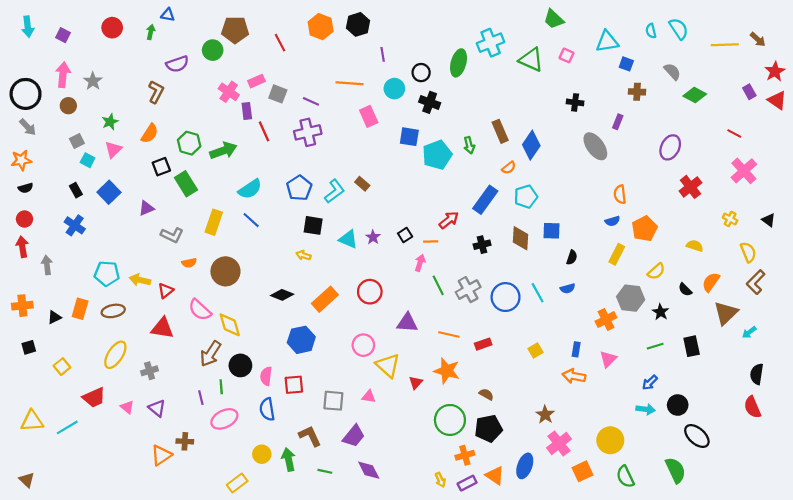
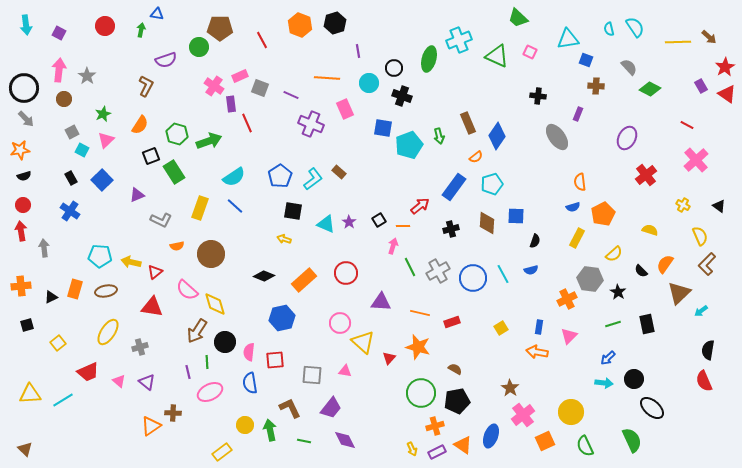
purple cross: (308, 132) -> (311, 124), moved, turned 35

